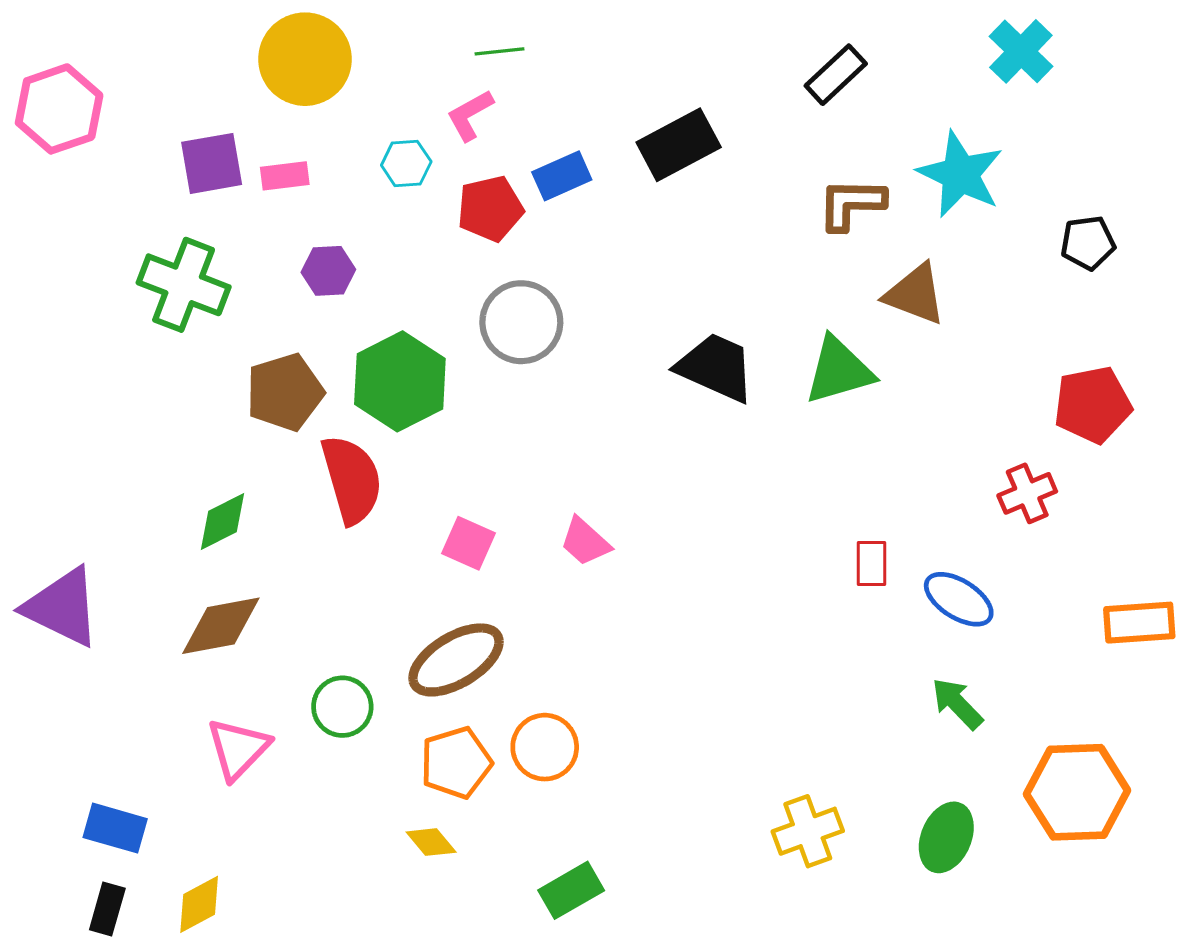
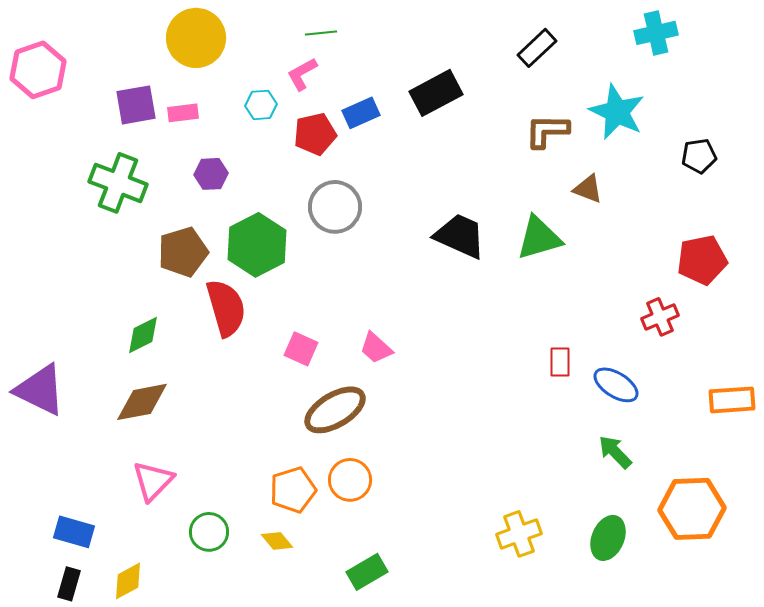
cyan cross: (1021, 51) -> (656, 33), turned 33
brown triangle: (915, 294) -> (588, 189), size x0.7
brown ellipse: (456, 660) -> (335, 410), moved
green circle: (342, 707) -> (209, 532), moved

